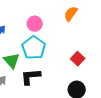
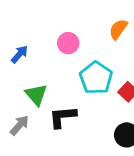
cyan pentagon: (34, 48) -> (96, 78), moved

